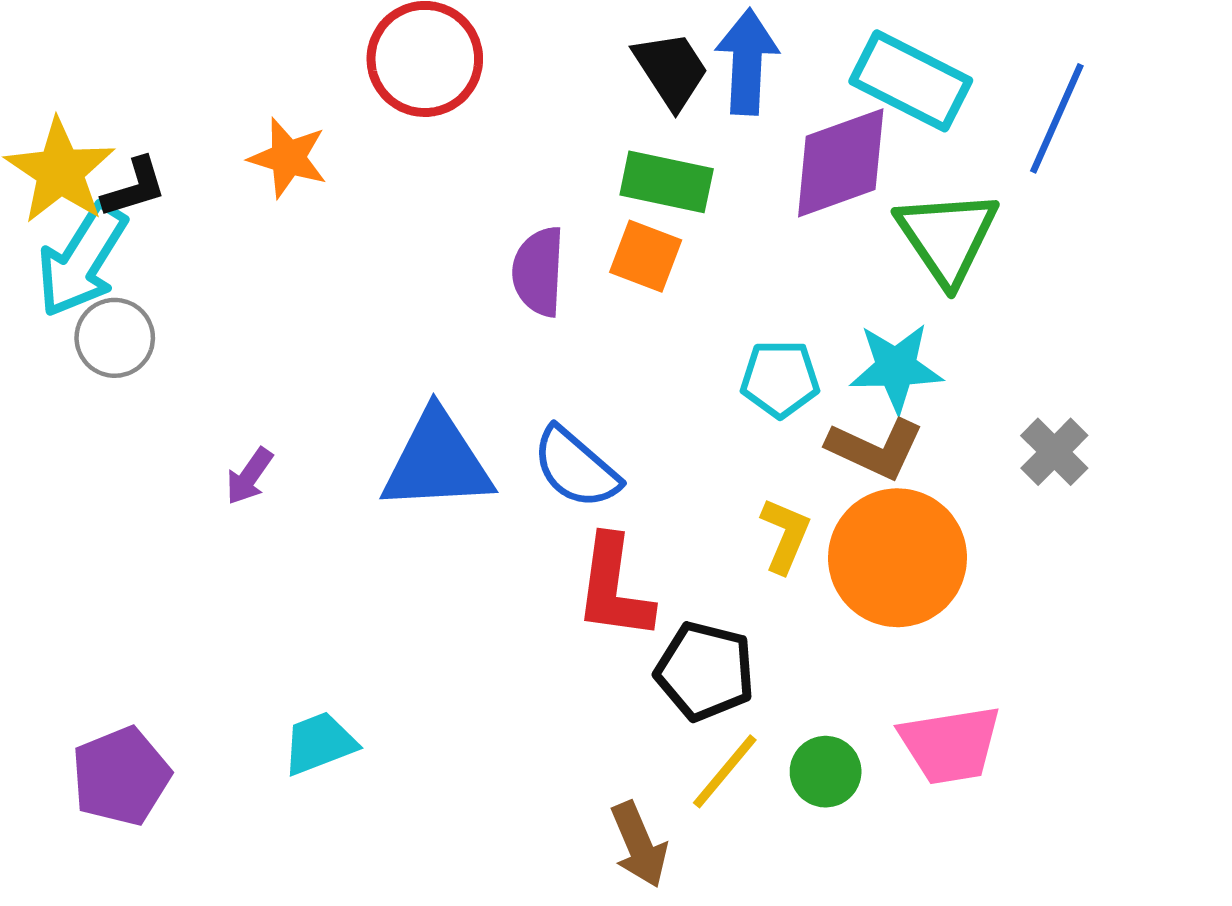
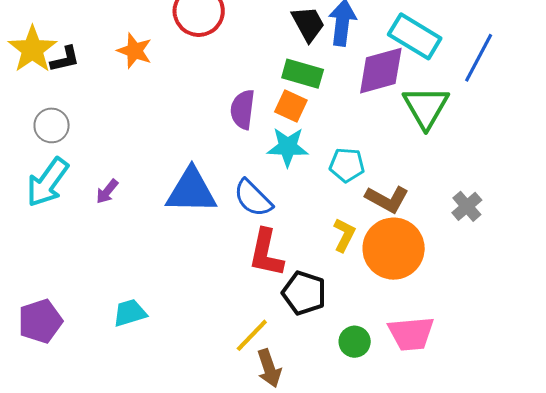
cyan arrow: (82, 260) -> (48, 182), moved
cyan star: (896, 368) -> (288, 147), moved
yellow line: (725, 771) -> (252, 335), moved

